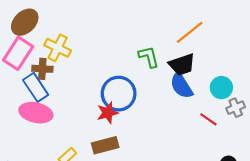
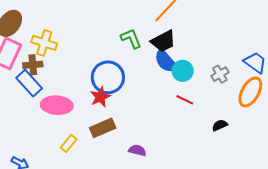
cyan circle: (221, 88) -> (183, 71), moved
pink ellipse: (36, 113) -> (57, 105), moved
red line: (208, 119) -> (185, 100), moved

